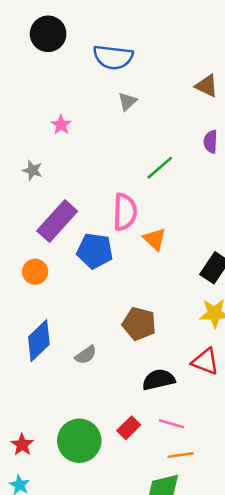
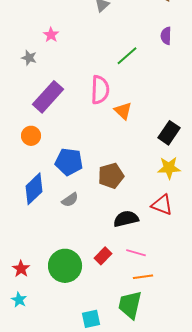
pink star: (61, 125) -> (51, 35), moved
blue pentagon: (95, 251) -> (69, 162), moved
brown pentagon: (139, 324) -> (111, 176), turned -30

